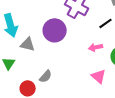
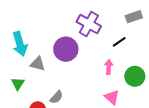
pink arrow: (96, 47) -> (109, 67), turned 104

